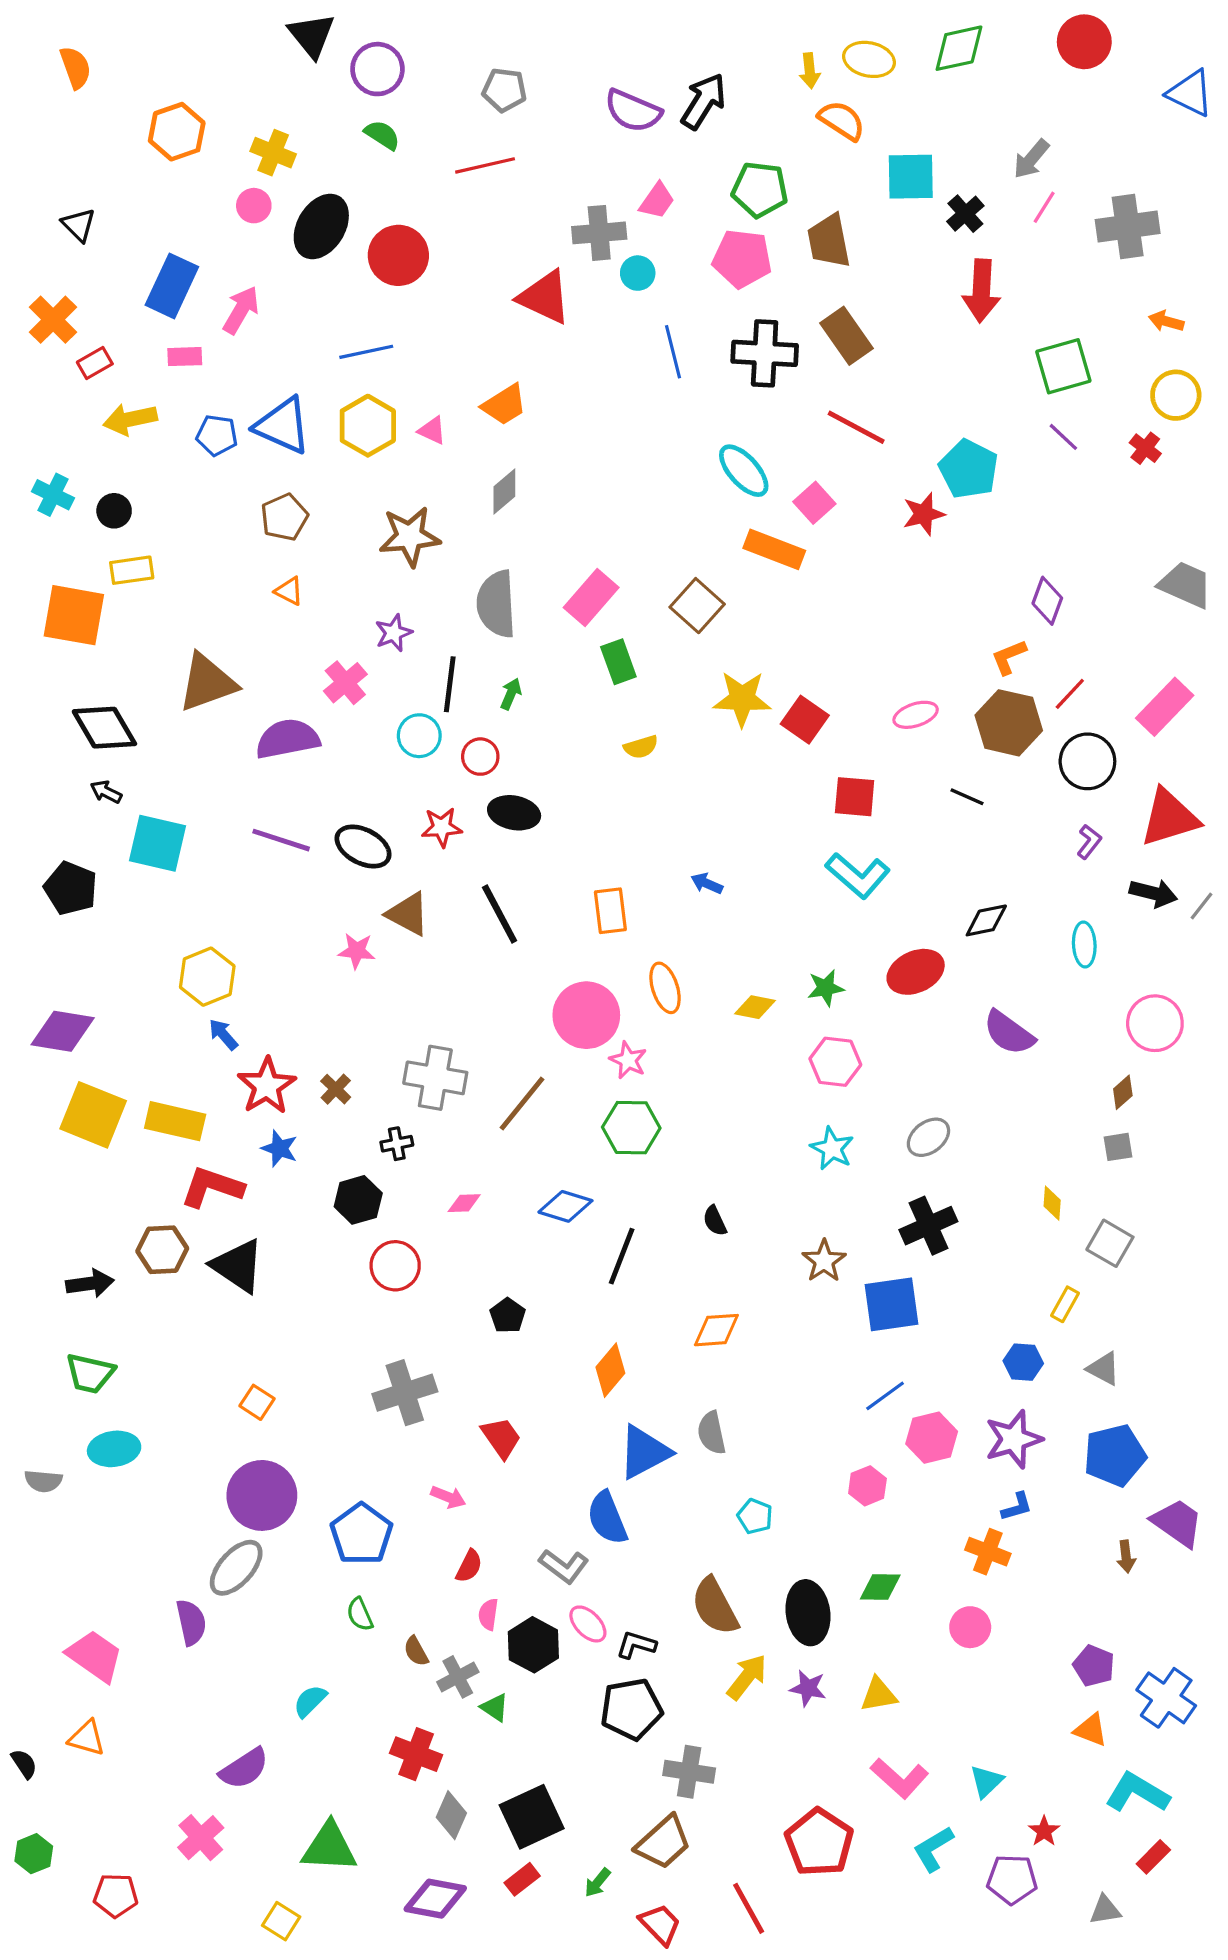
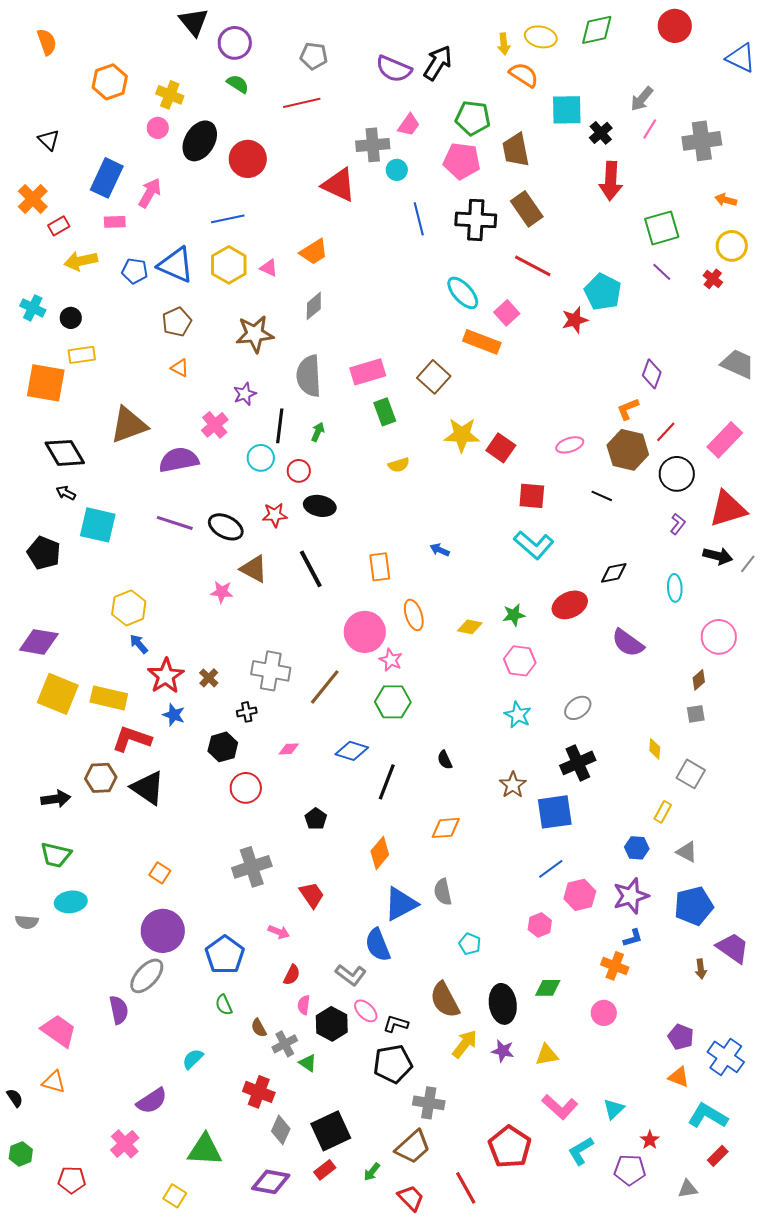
pink rectangle: (591, 598) -> (368, 372), turned 32

